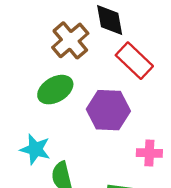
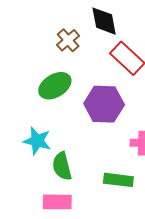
brown cross: (70, 40) -> (68, 40), size x0.7

